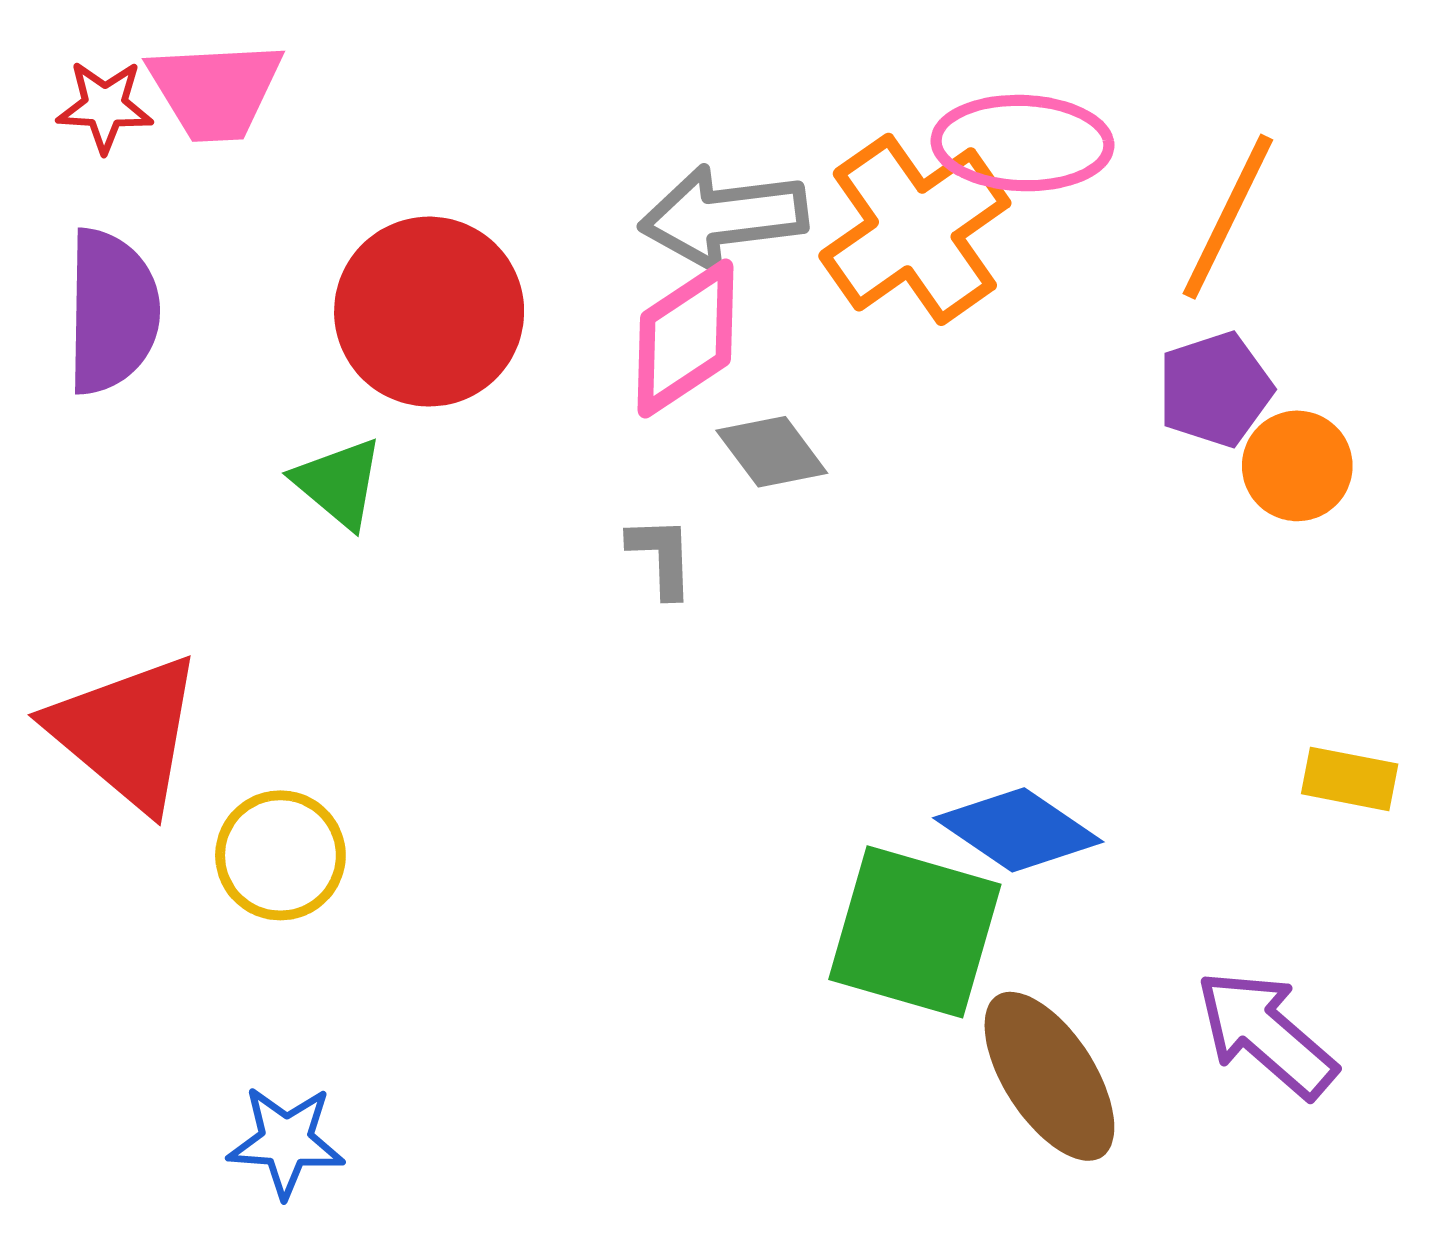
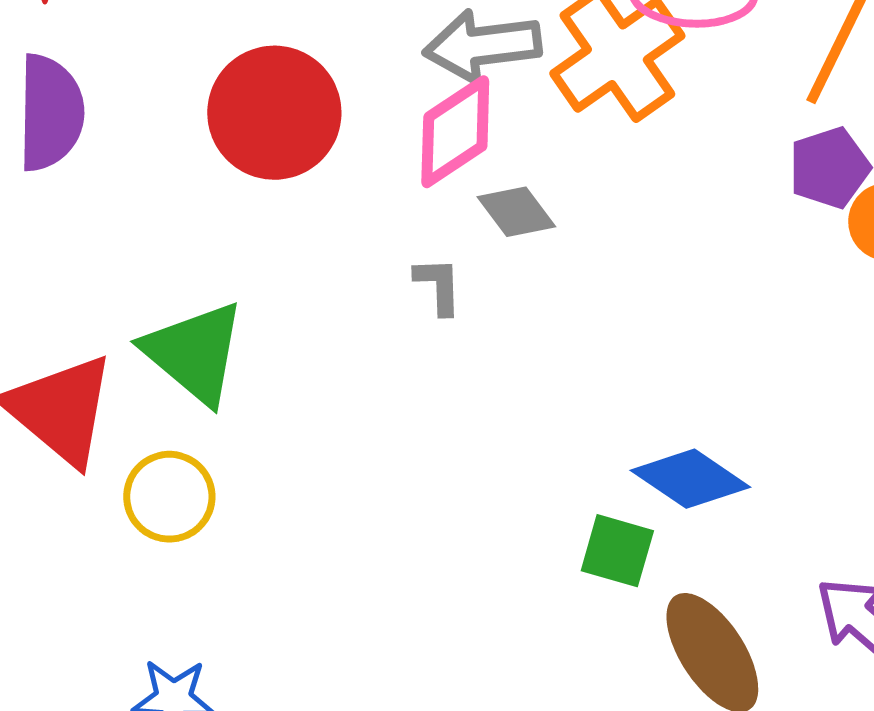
green triangle: (338, 483) -> (194, 353), moved, size x1.6
green square: (915, 932) -> (617, 551), size x0.6

